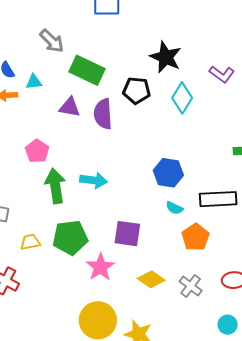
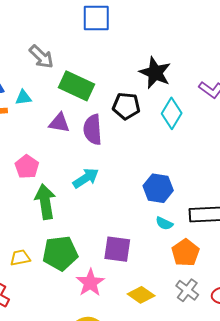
cyan arrow: (94, 180) -> (86, 178), moved, turned -40
gray cross: (191, 286) -> (187, 290), moved

